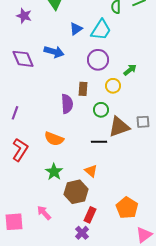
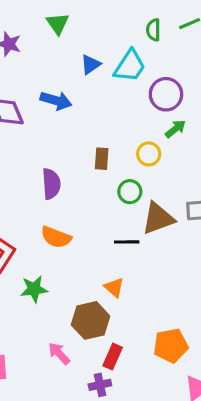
purple circle: (98, 60) -> (166, 94), moved
purple semicircle: (67, 104) -> (51, 184), moved
green star: (54, 172) -> (34, 289), moved, turned 30
orange pentagon: (127, 208) -> (171, 346), turned 30
pink arrow: (44, 213) -> (59, 353), moved
purple cross: (82, 233) -> (100, 385), turned 32

